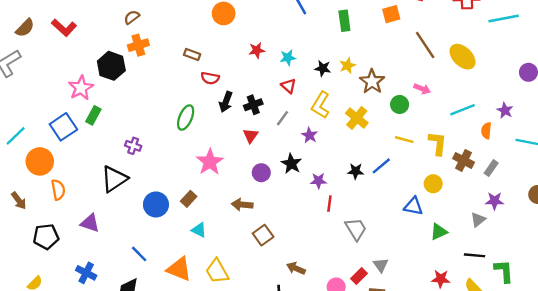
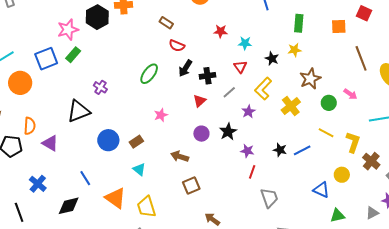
yellow star: (347, 65) -> (295, 50), moved
pink star: (210, 162) -> (161, 115), size x0.6
orange semicircle: (58, 190) -> (30, 126), moved

